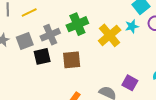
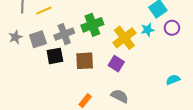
purple square: (130, 83) -> (116, 64), moved

